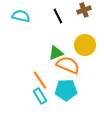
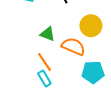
green triangle: (56, 53) -> (48, 34), moved, turned 42
cyan pentagon: (66, 90) -> (93, 72), moved

